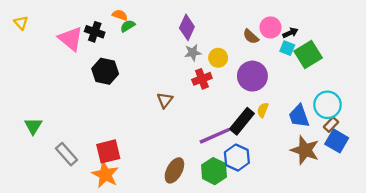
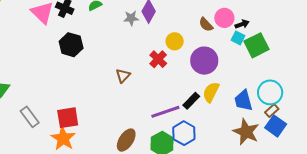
gray star: (193, 53) -> (131, 18), moved
red cross: (202, 79) -> (158, 59), turned -30
yellow semicircle: (263, 110) -> (211, 92), size x1.5
black rectangle: (242, 121) -> (191, 101), size x0.7

